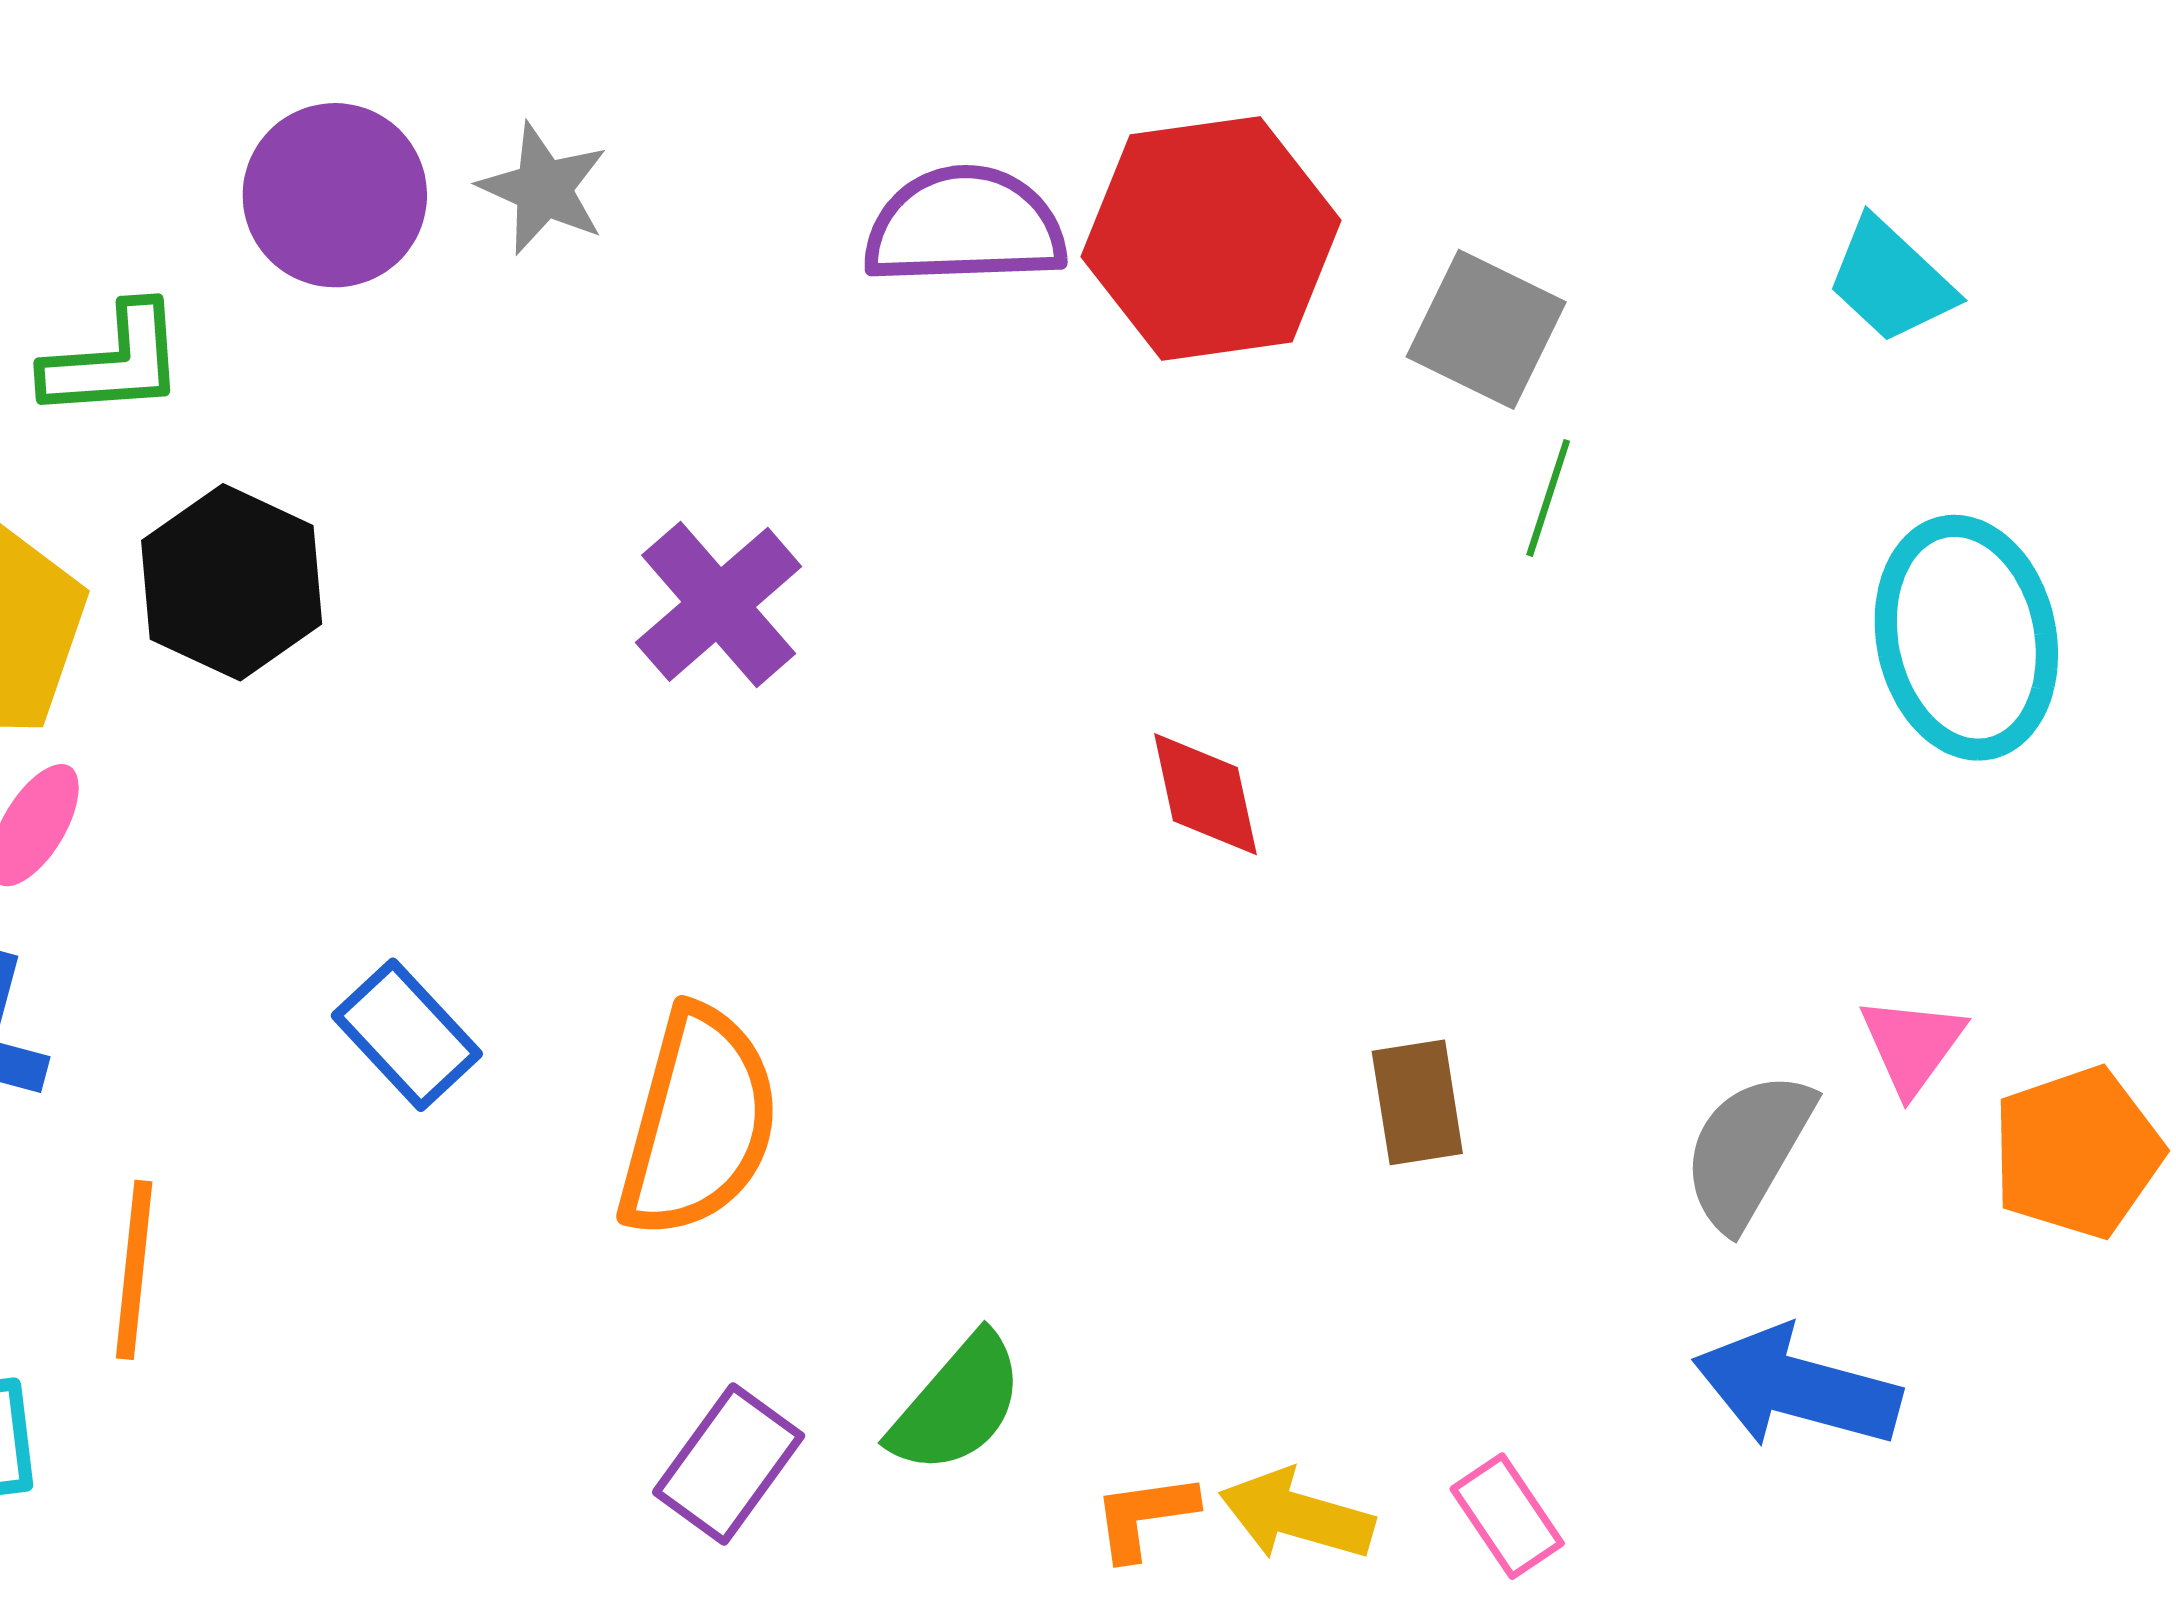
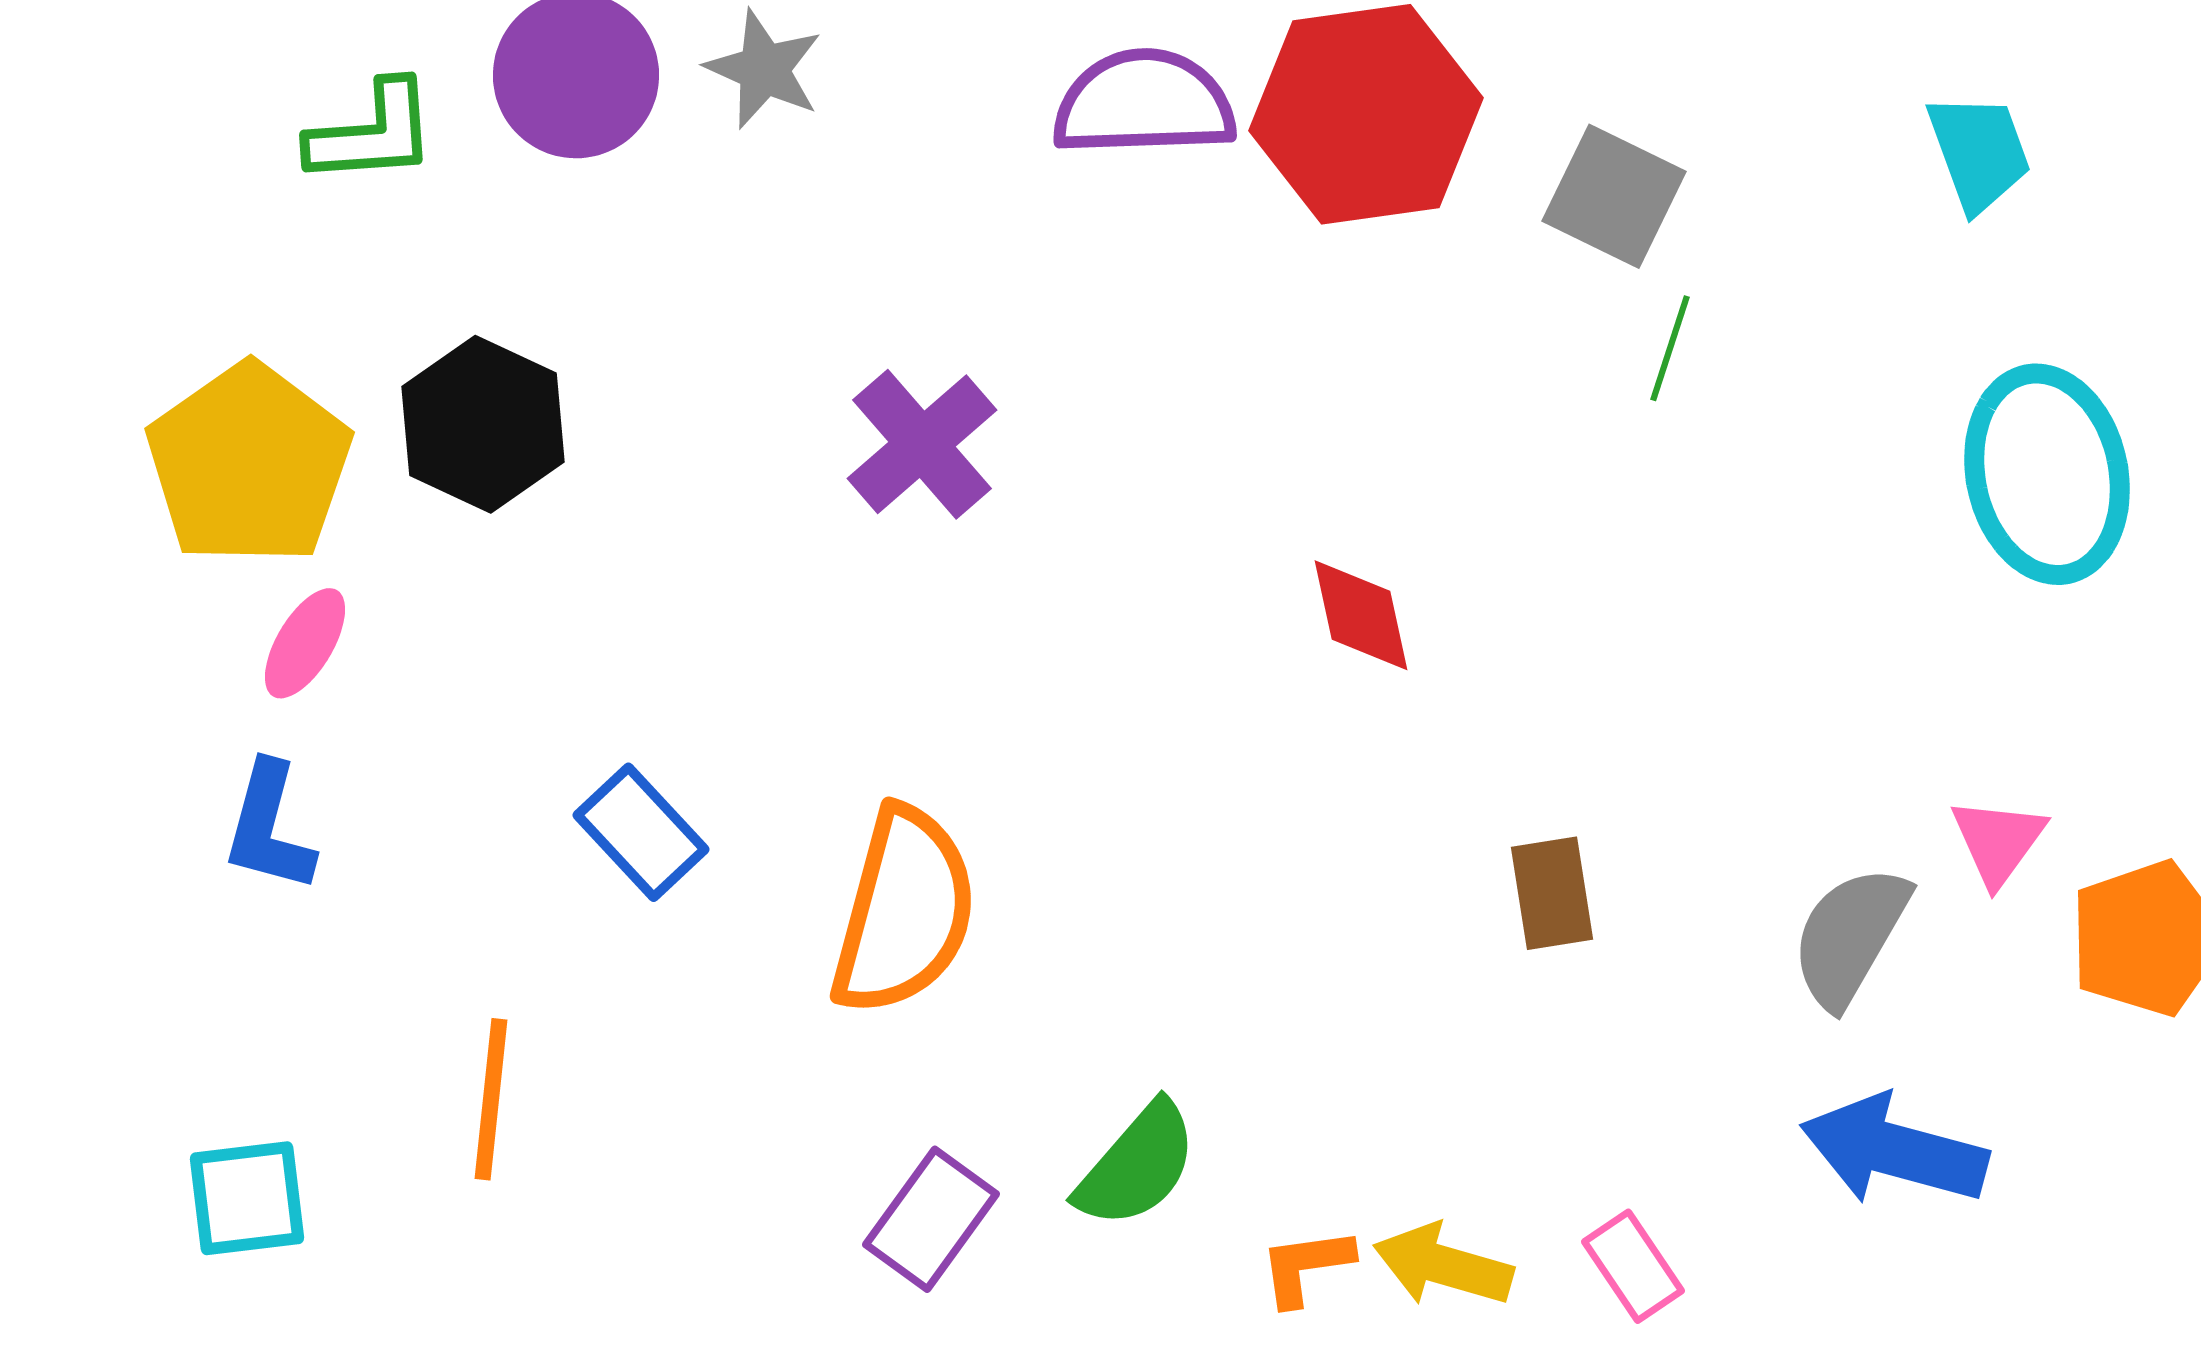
cyan trapezoid: (1891, 281) -> (1979, 152), turned -153
green L-shape: (114, 362) -> (372, 133), moved
orange line: (134, 1270) -> (491, 1099), moved

